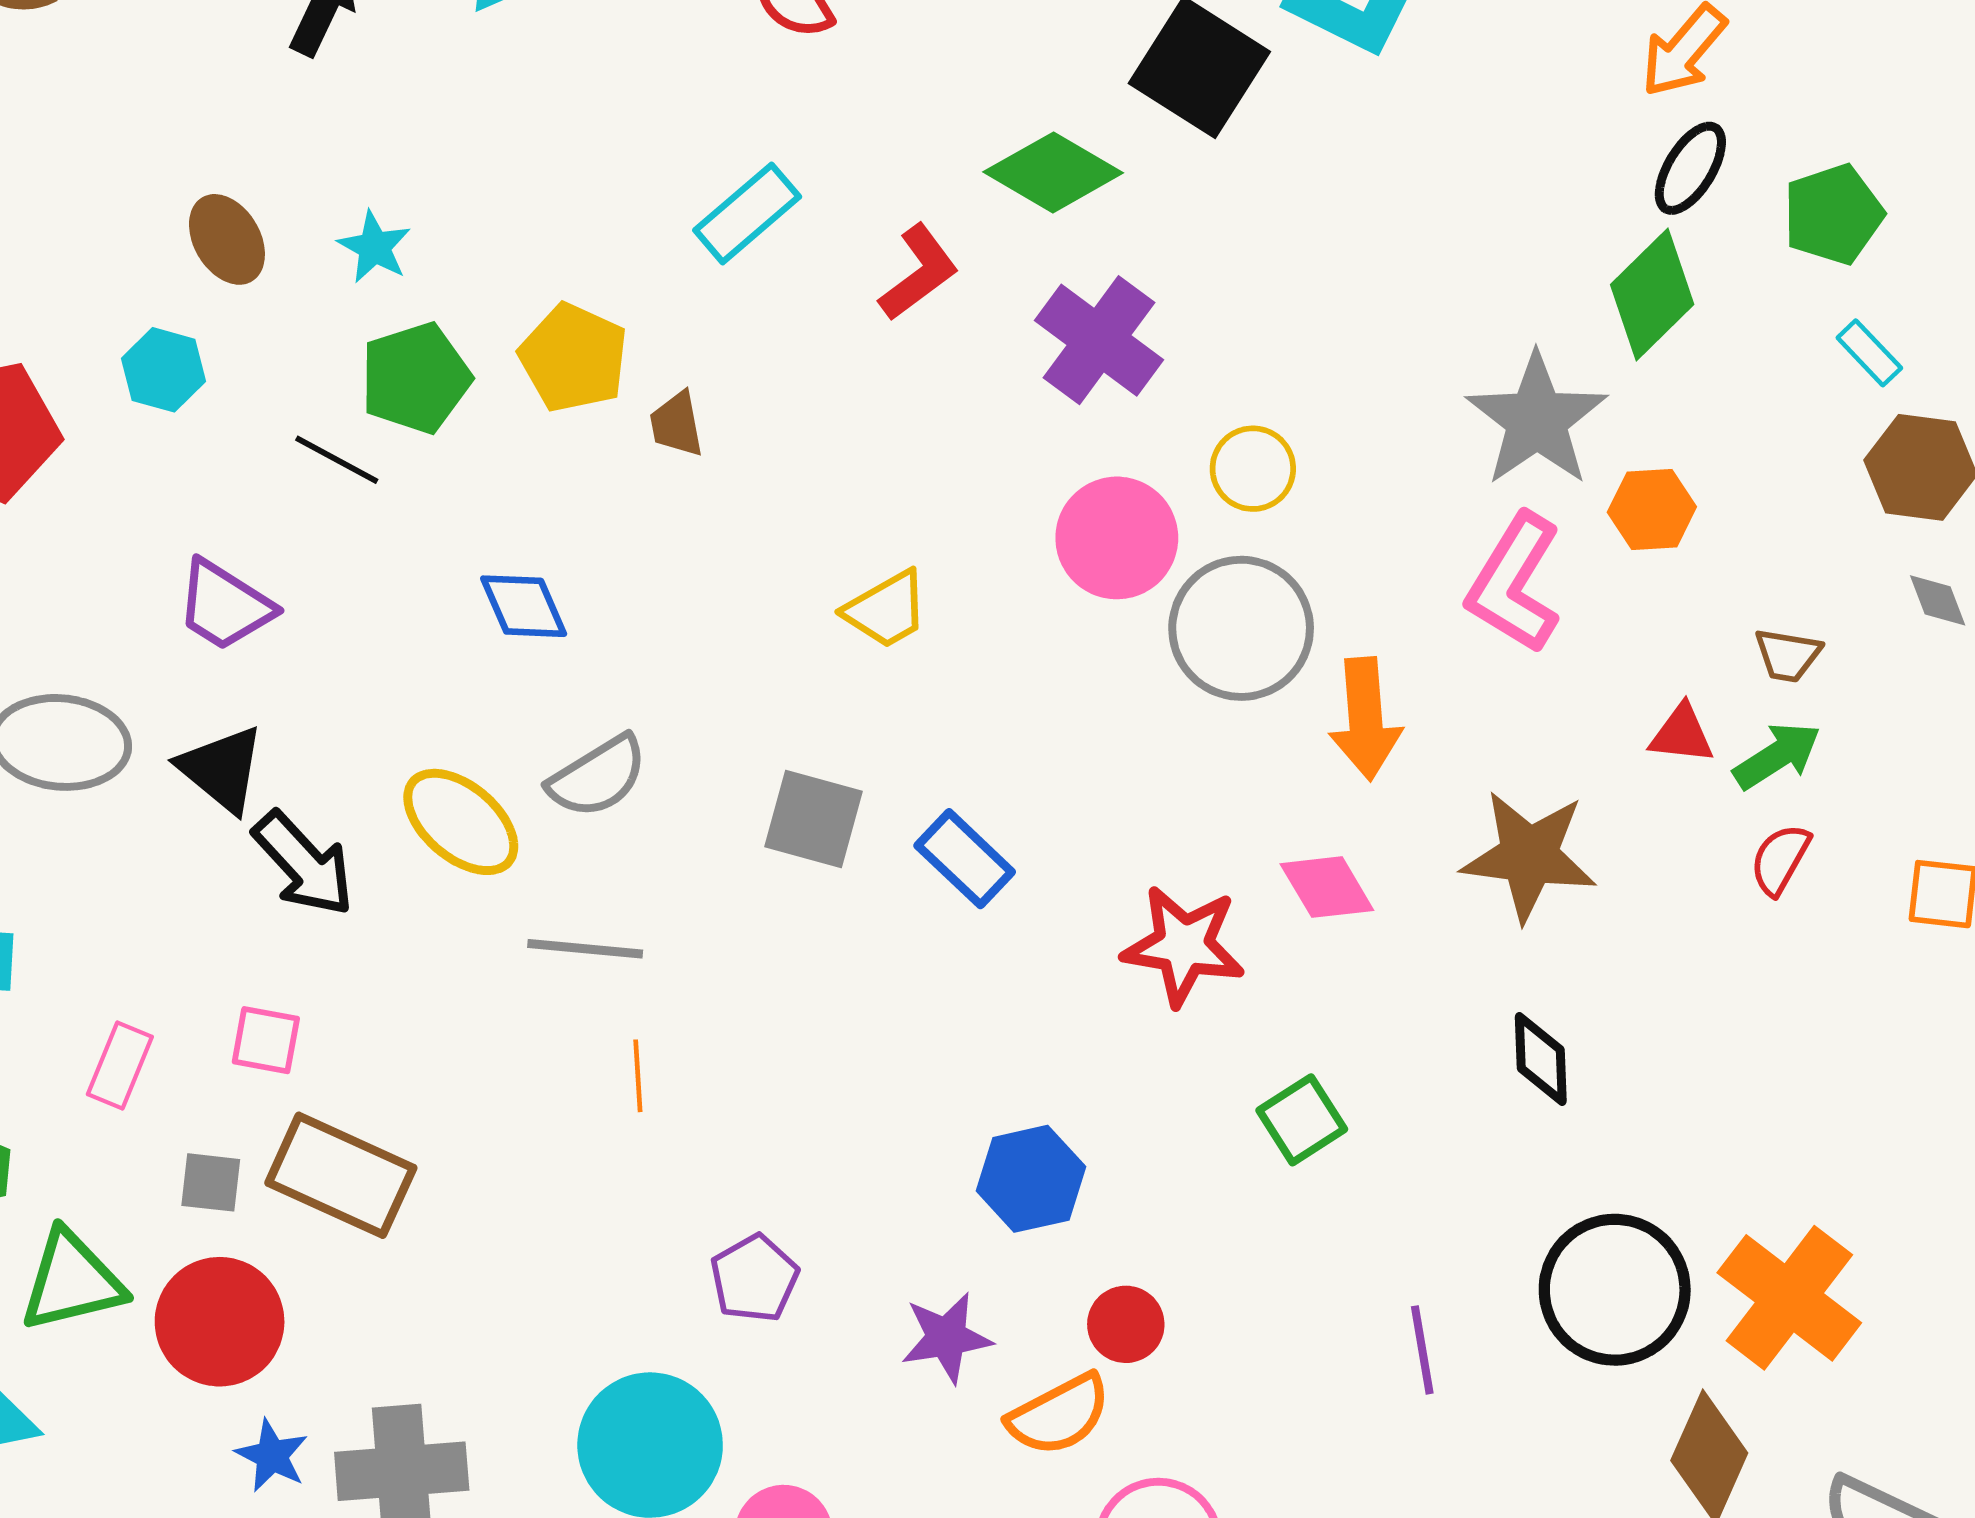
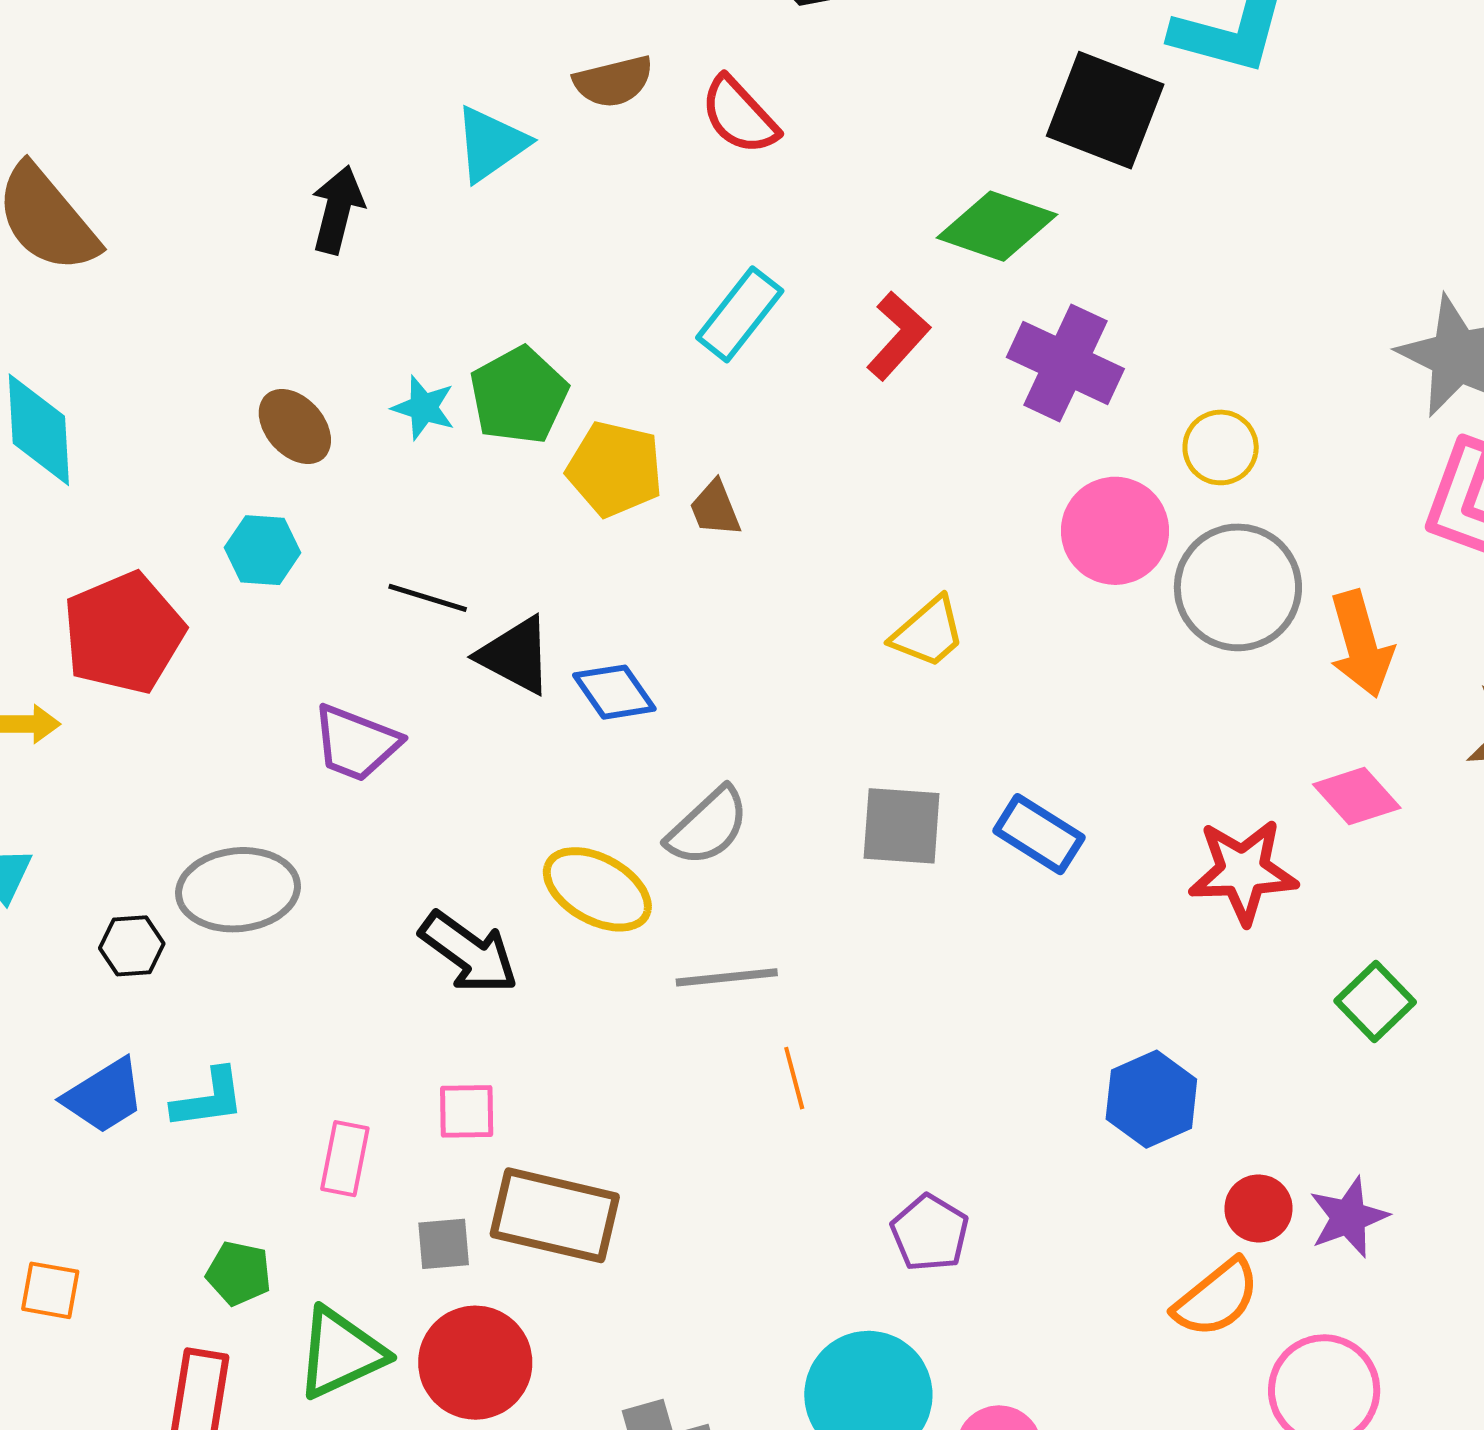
green pentagon: (415, 378) -> (519, 395), moved
black triangle: (222, 769) -> (515, 655), moved
purple star: (946, 1338) -> (1349, 1217), moved

